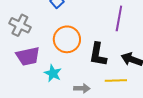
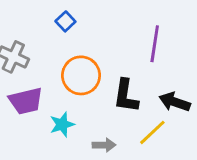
cyan star: (53, 73) -> (62, 124), turned 30
yellow line: (116, 80) -> (152, 132), turned -40

